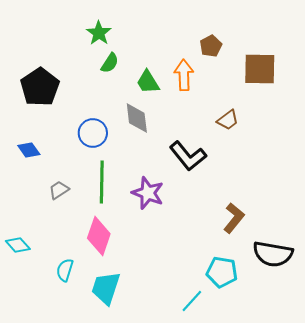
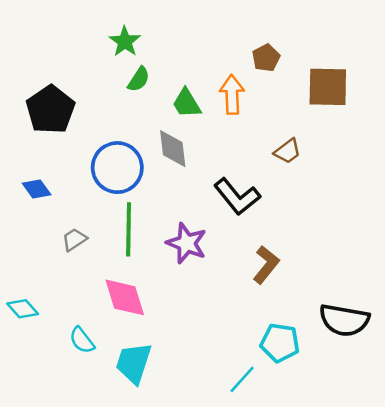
blue circle: (93, 133) -> (117, 168), size x1.4
brown L-shape: (234, 218) -> (266, 265), moved
pink diamond: (99, 236) -> (125, 297), turned -36
cyan semicircle: (65, 270) -> (82, 340), turned -55

